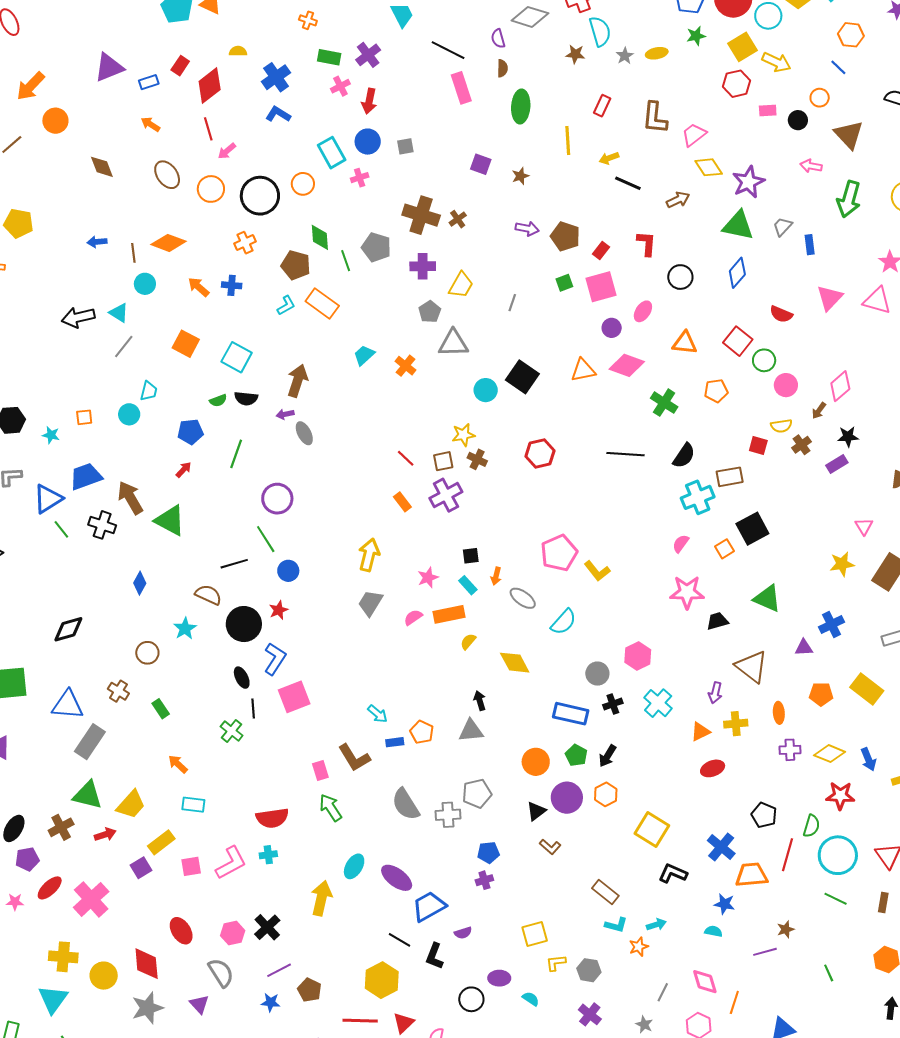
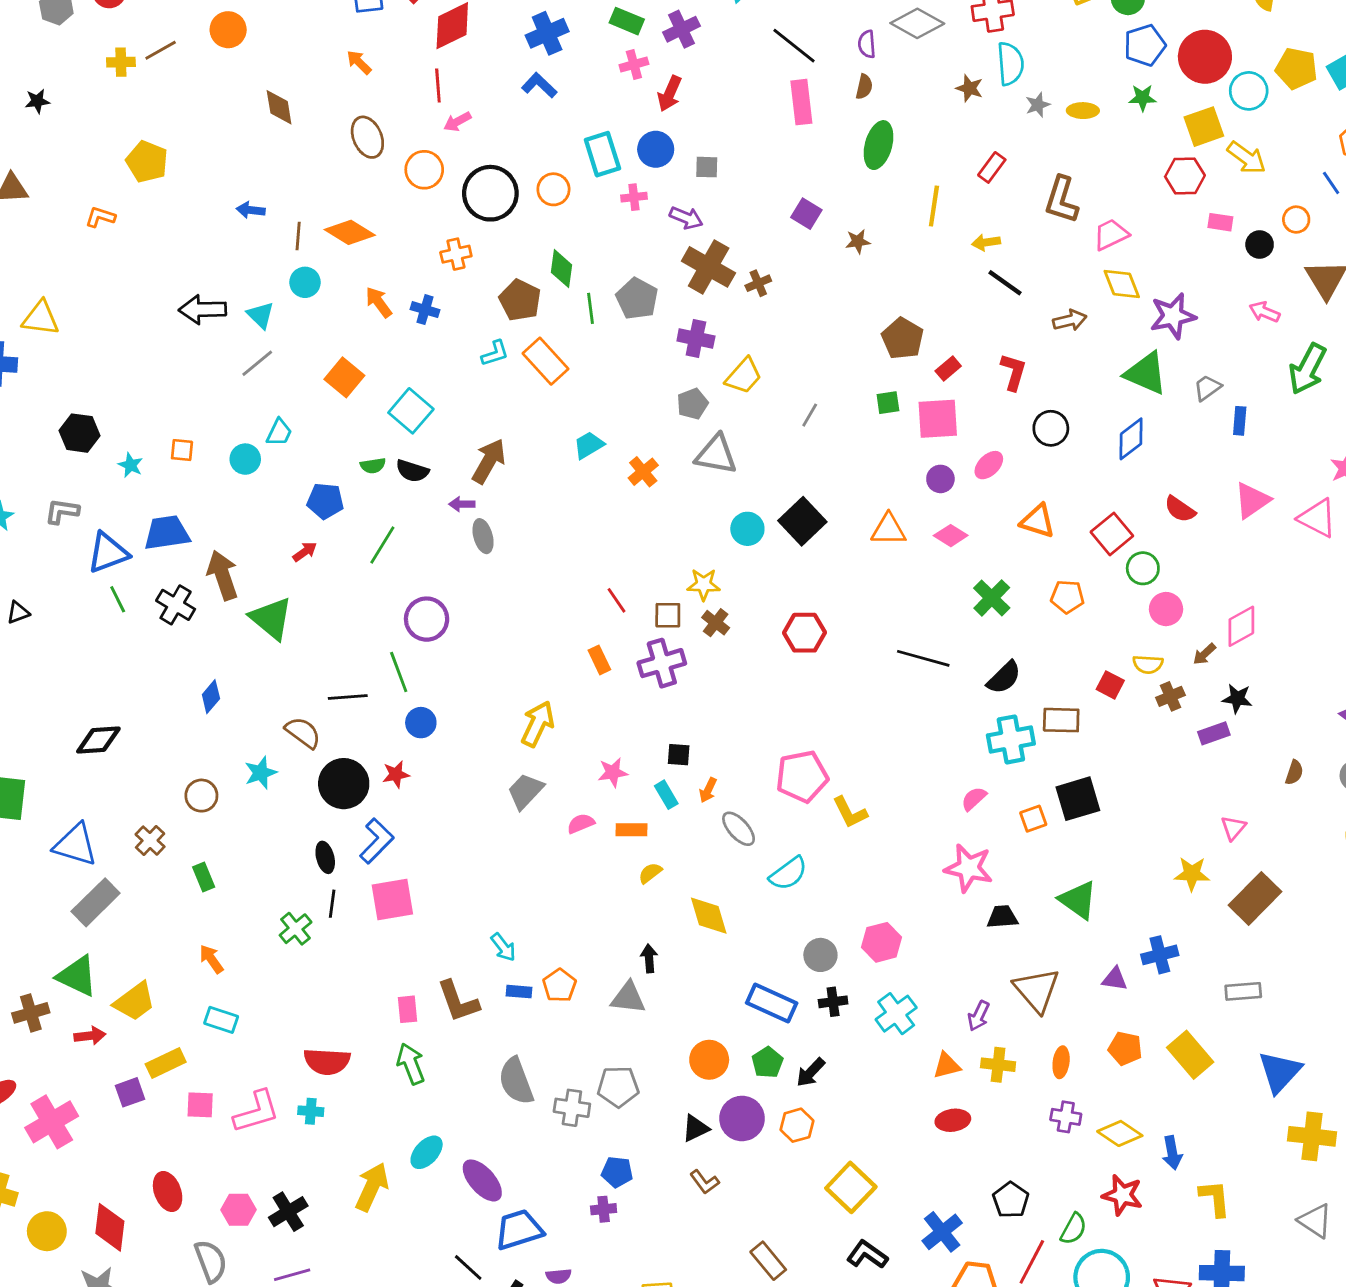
purple arrow: (527, 229) -> (686, 218), moved
pink diamond: (627, 365) -> (951, 536), size x0.7
orange rectangle: (449, 614) -> (632, 830), size x0.7

